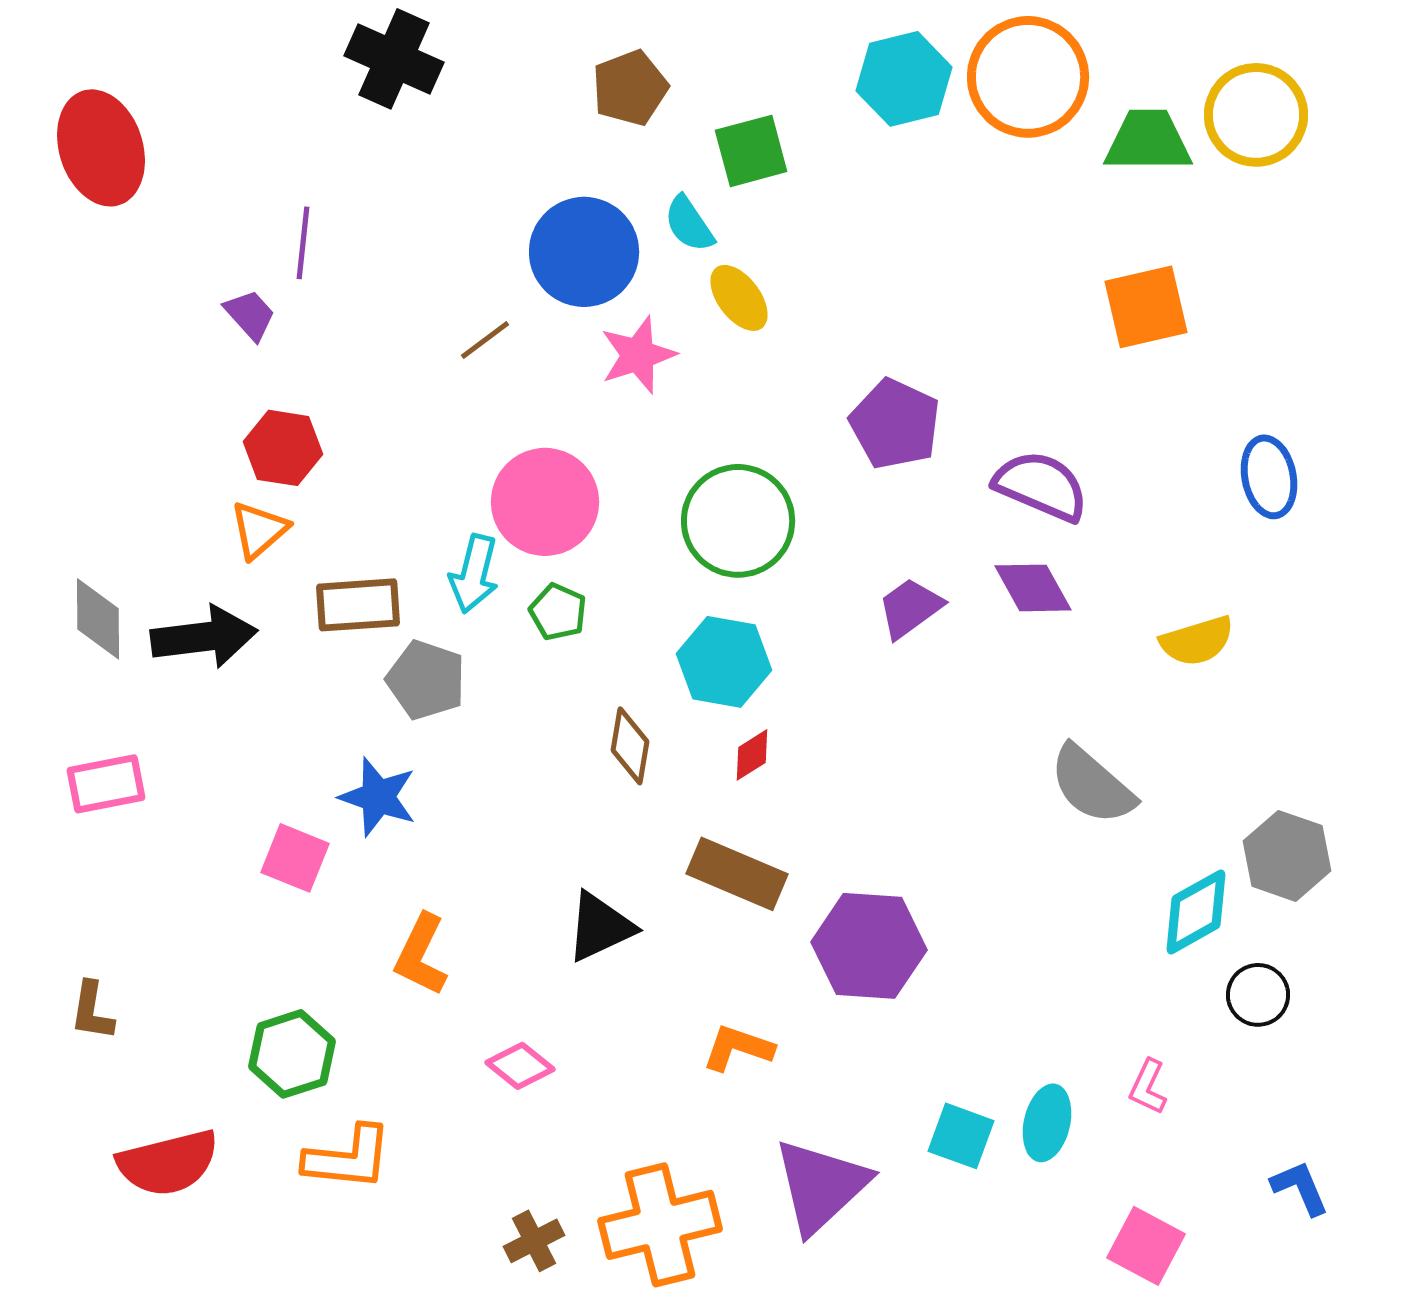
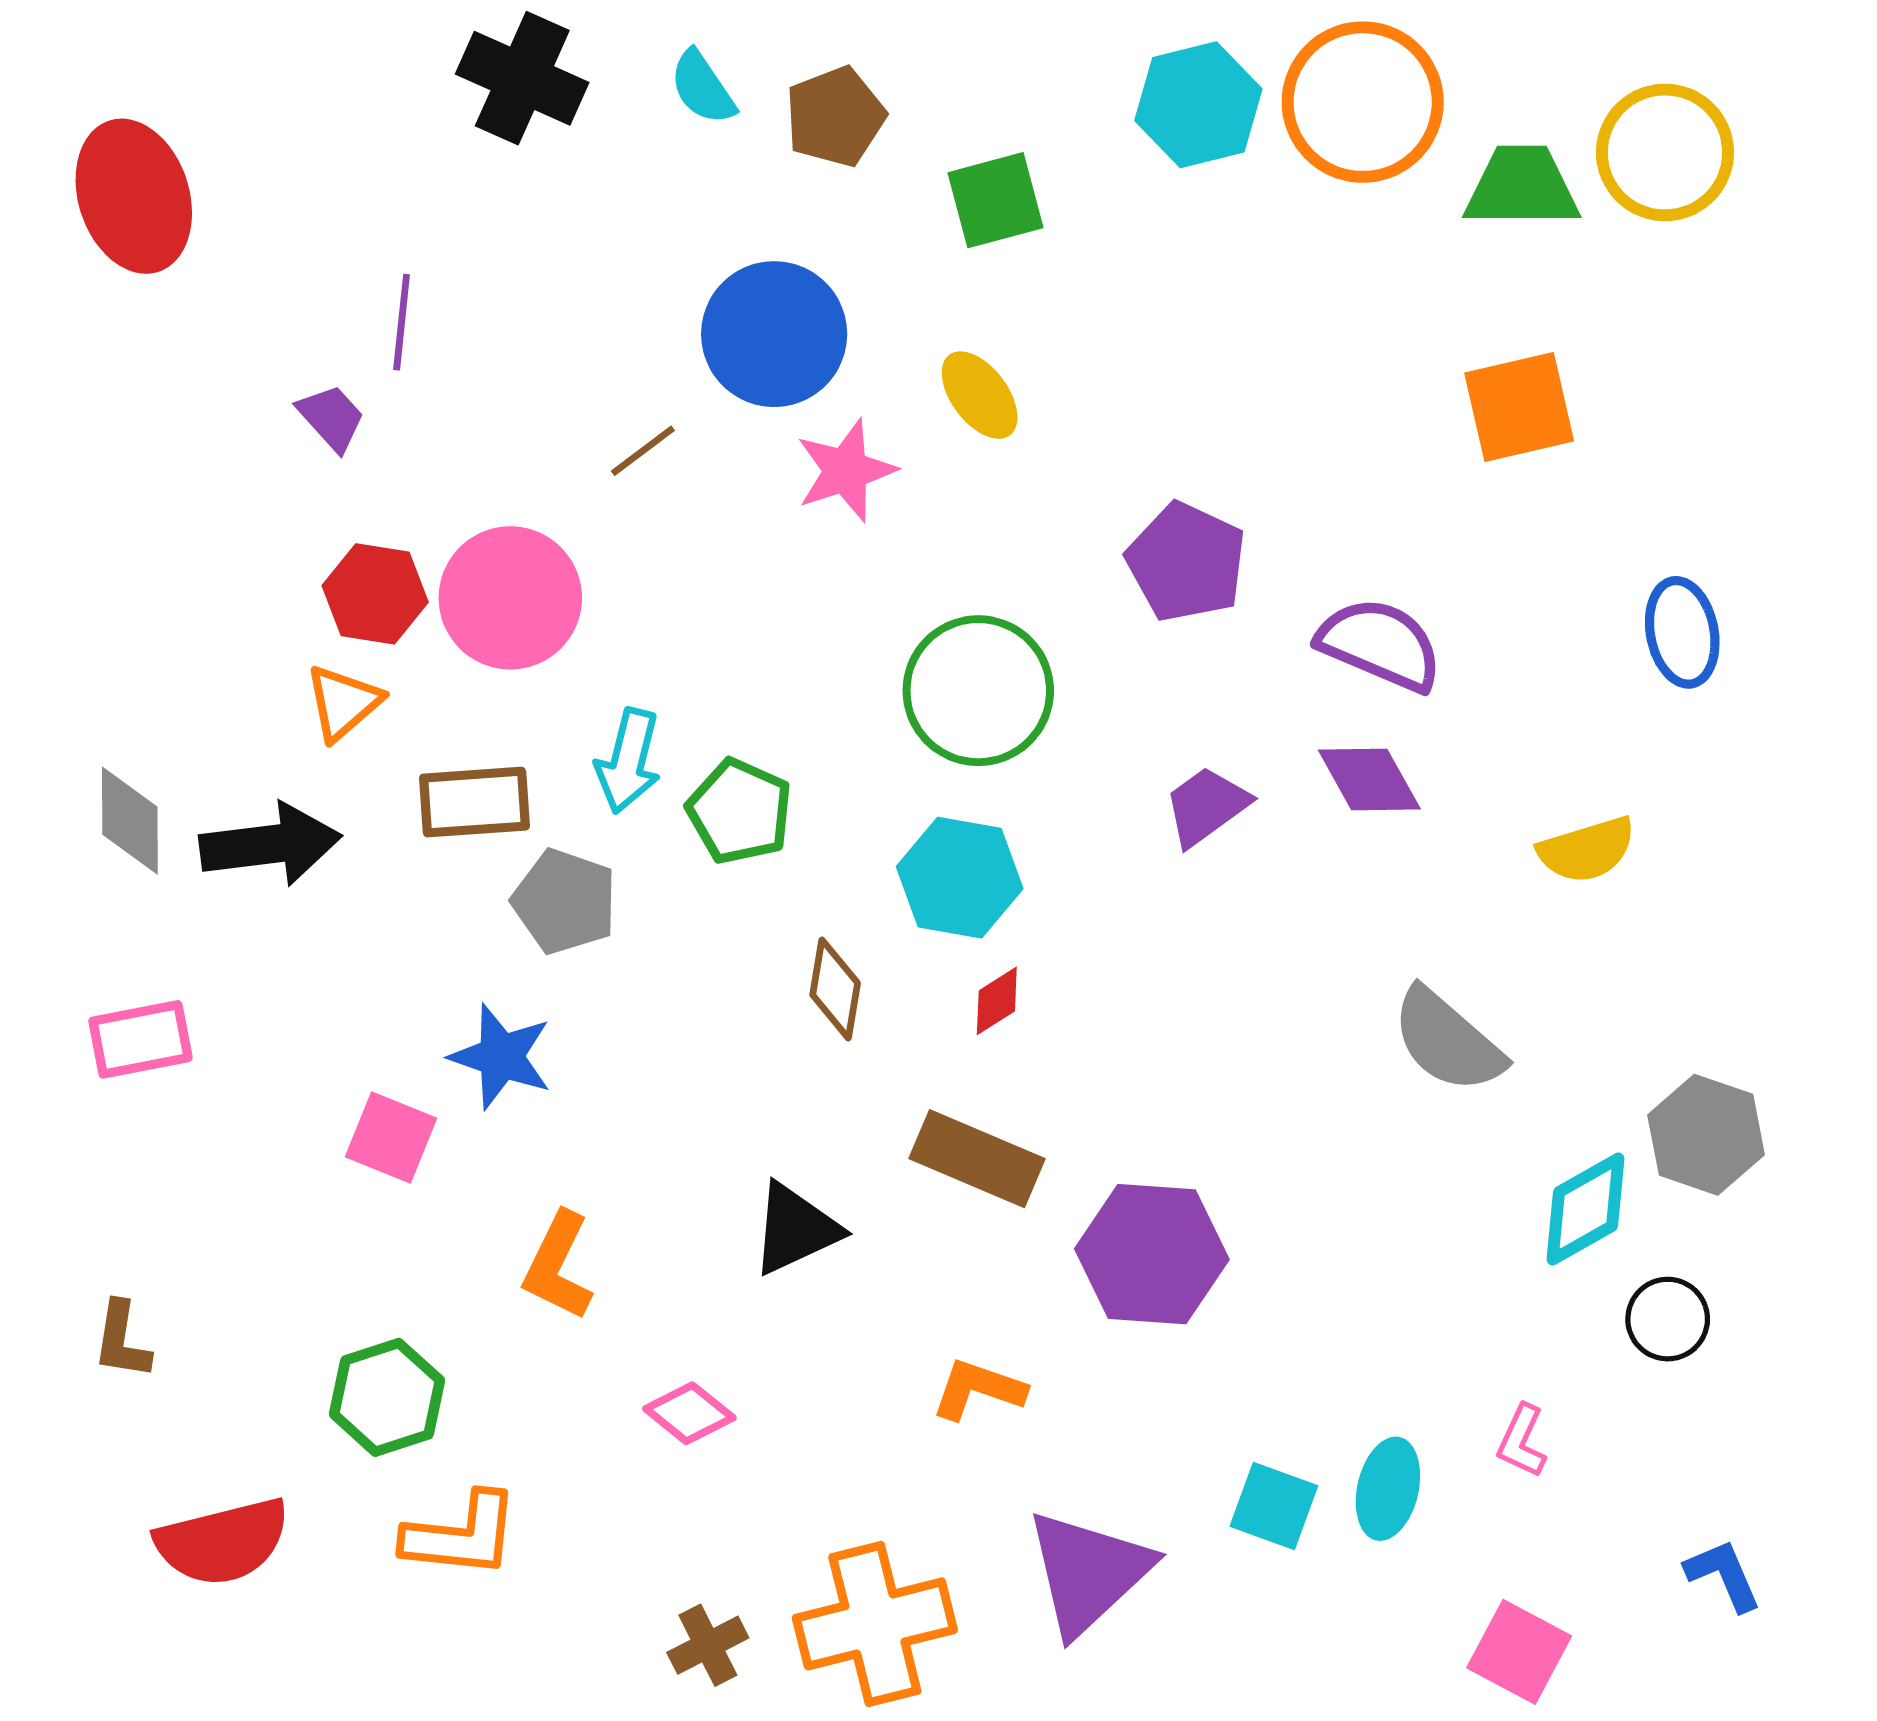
cyan semicircle: (689, 224) -> (703, 87), moved
pink circle: (545, 502) -> (510, 598), moved
green pentagon: (558, 612) -> (740, 811), size x1.4

